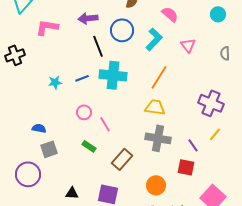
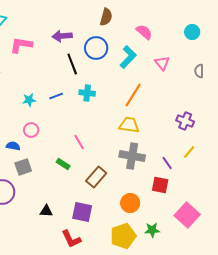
cyan cross: (113, 75) -> (87, 93), size x0.6
purple cross: (211, 103) -> (185, 121), size x0.7
pink circle: (84, 112) -> (31, 130), moved

